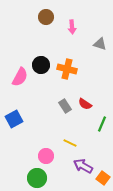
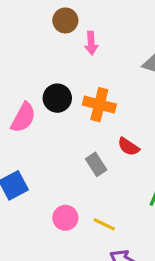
pink arrow: (72, 27) -> (91, 43), moved
red semicircle: (85, 104) -> (128, 147), moved
pink circle: (46, 156) -> (65, 218), moved

